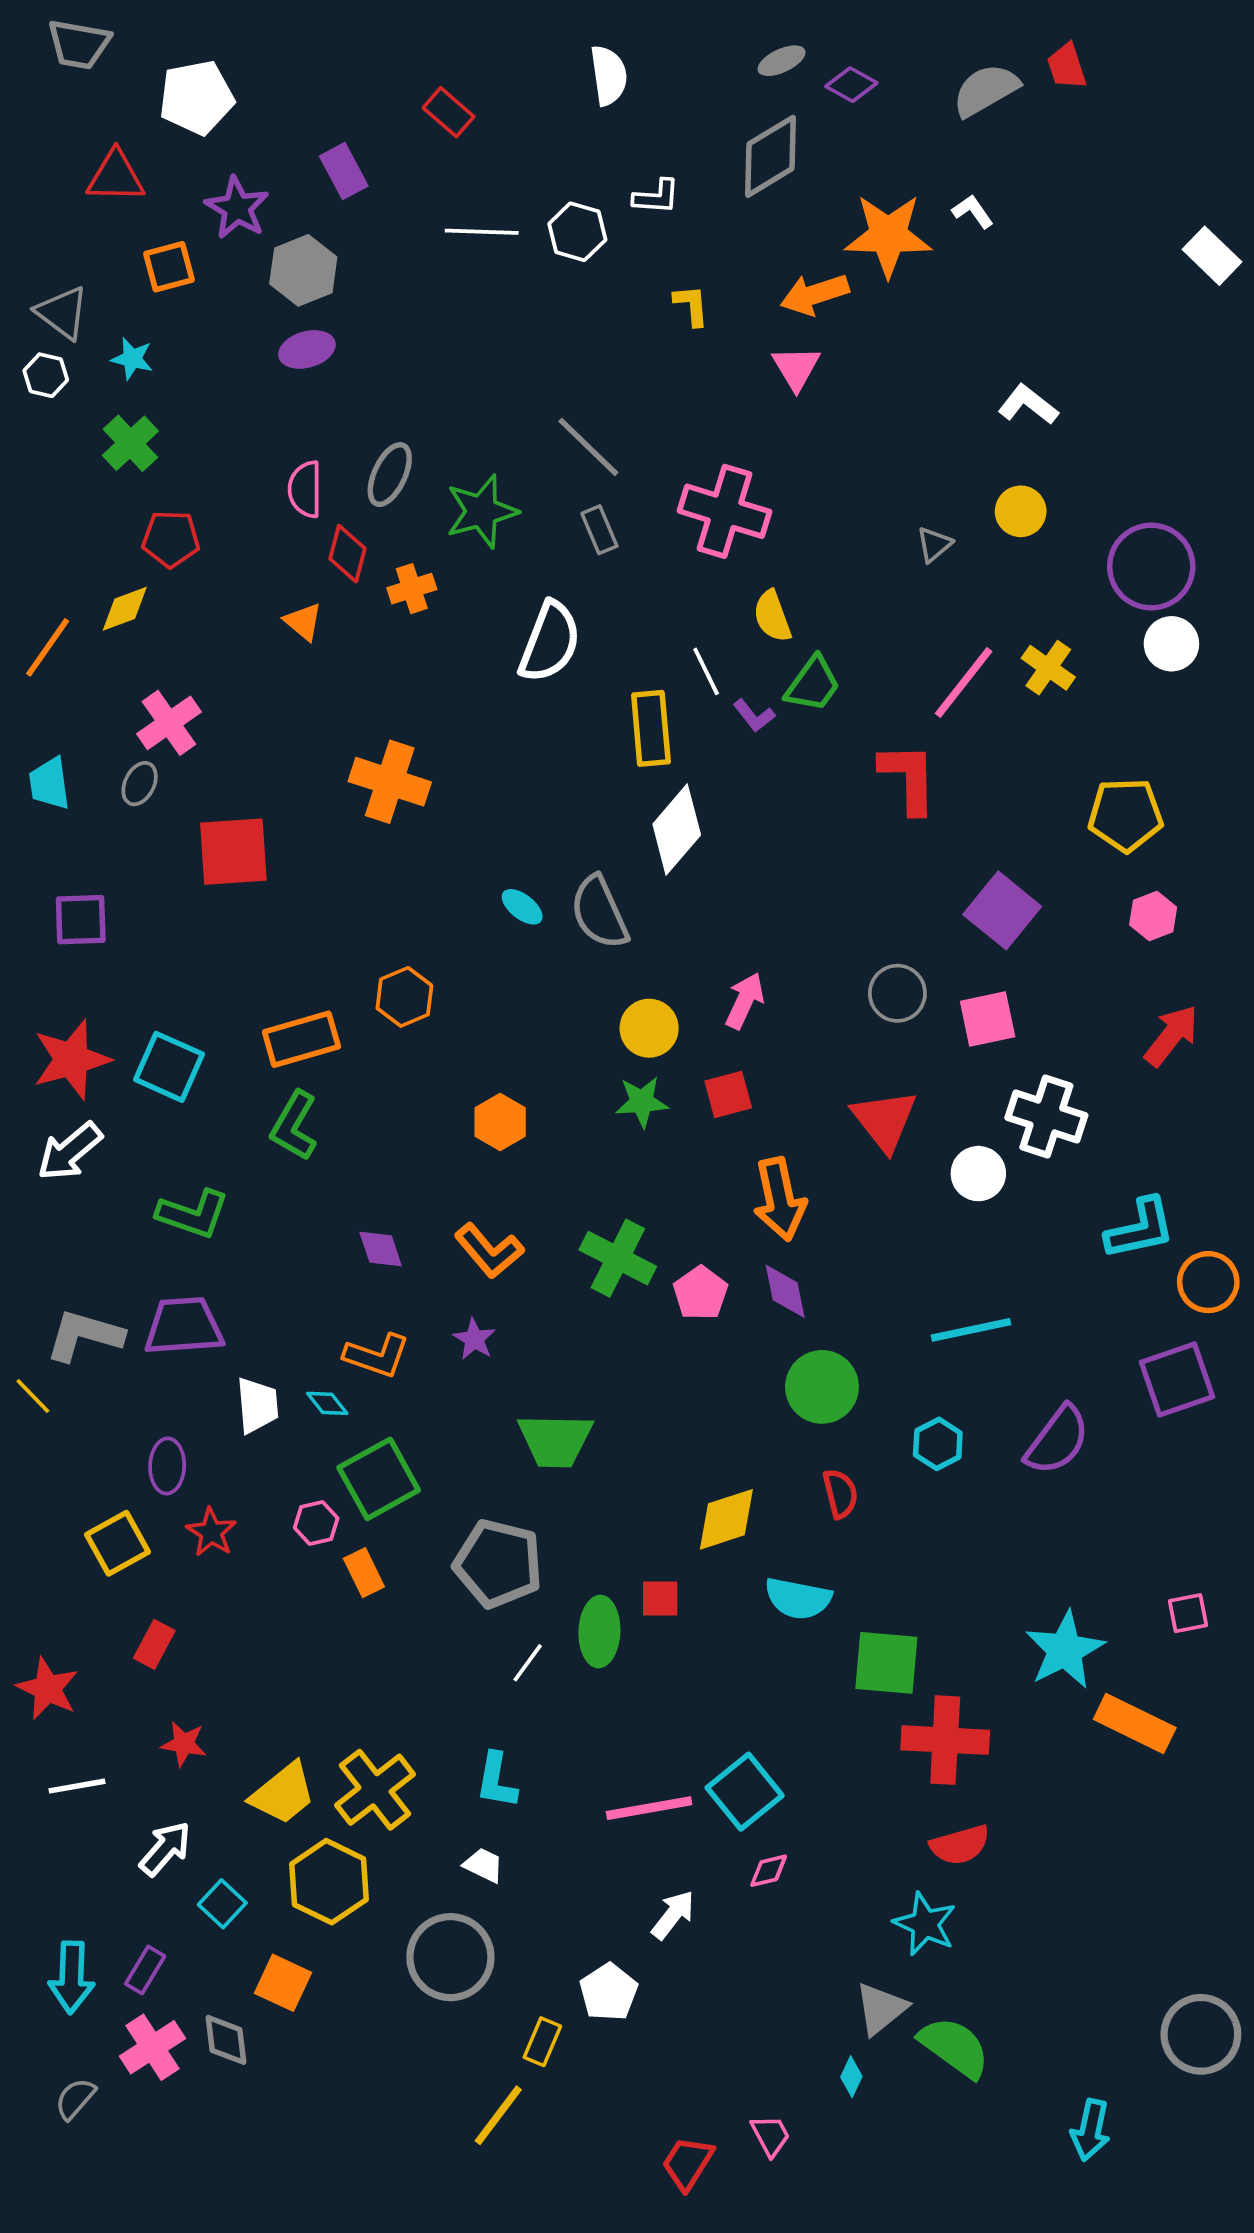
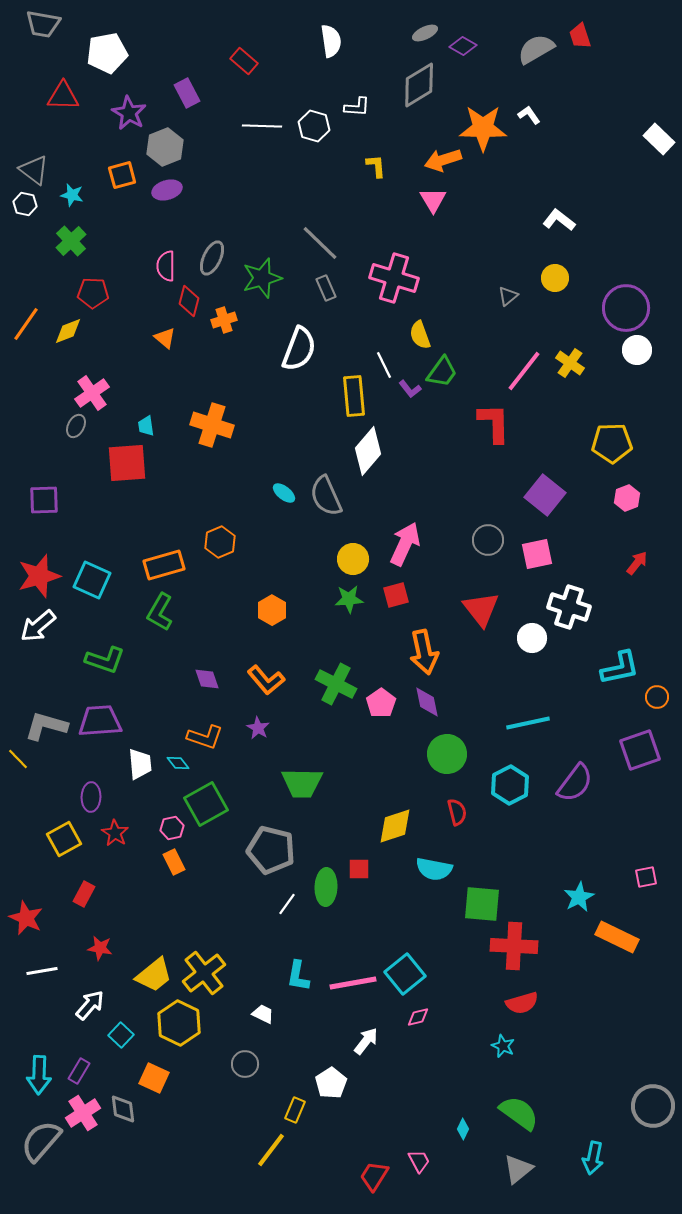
orange square: (169, 267) -> (122, 175), moved
orange line: (48, 647) -> (26, 324), moved
cyan trapezoid: (49, 784) -> (146, 426), moved, size x0.7
pink arrow: (745, 1001) -> (405, 544), size x1.4
red arrow: (1171, 1036) -> (637, 563), size x0.7
orange circle: (1208, 1282) -> (657, 697), size x0.7
cyan hexagon: (938, 1444) -> (510, 785), size x1.4
orange rectangle: (364, 1573) -> (174, 862), moved
cyan star: (1065, 1650) -> (579, 897), size x0.7
cyan L-shape: (496, 1781) -> (298, 976), moved
cyan star: (925, 1924) -> (503, 1046), size x0.7
gray circle: (450, 1957) -> (245, 1064), size x0.6
gray triangle: (881, 2009) -> (518, 1169), moved
gray semicircle: (75, 2099) -> (41, 1141), size x1.8

